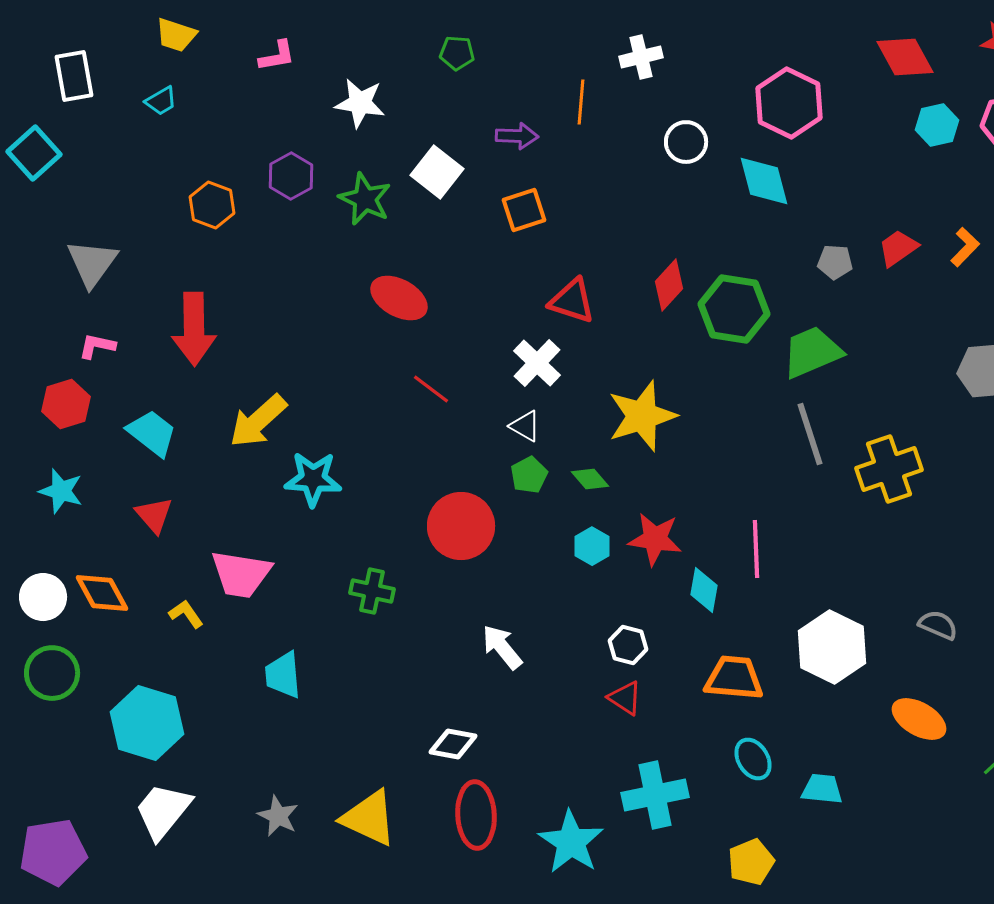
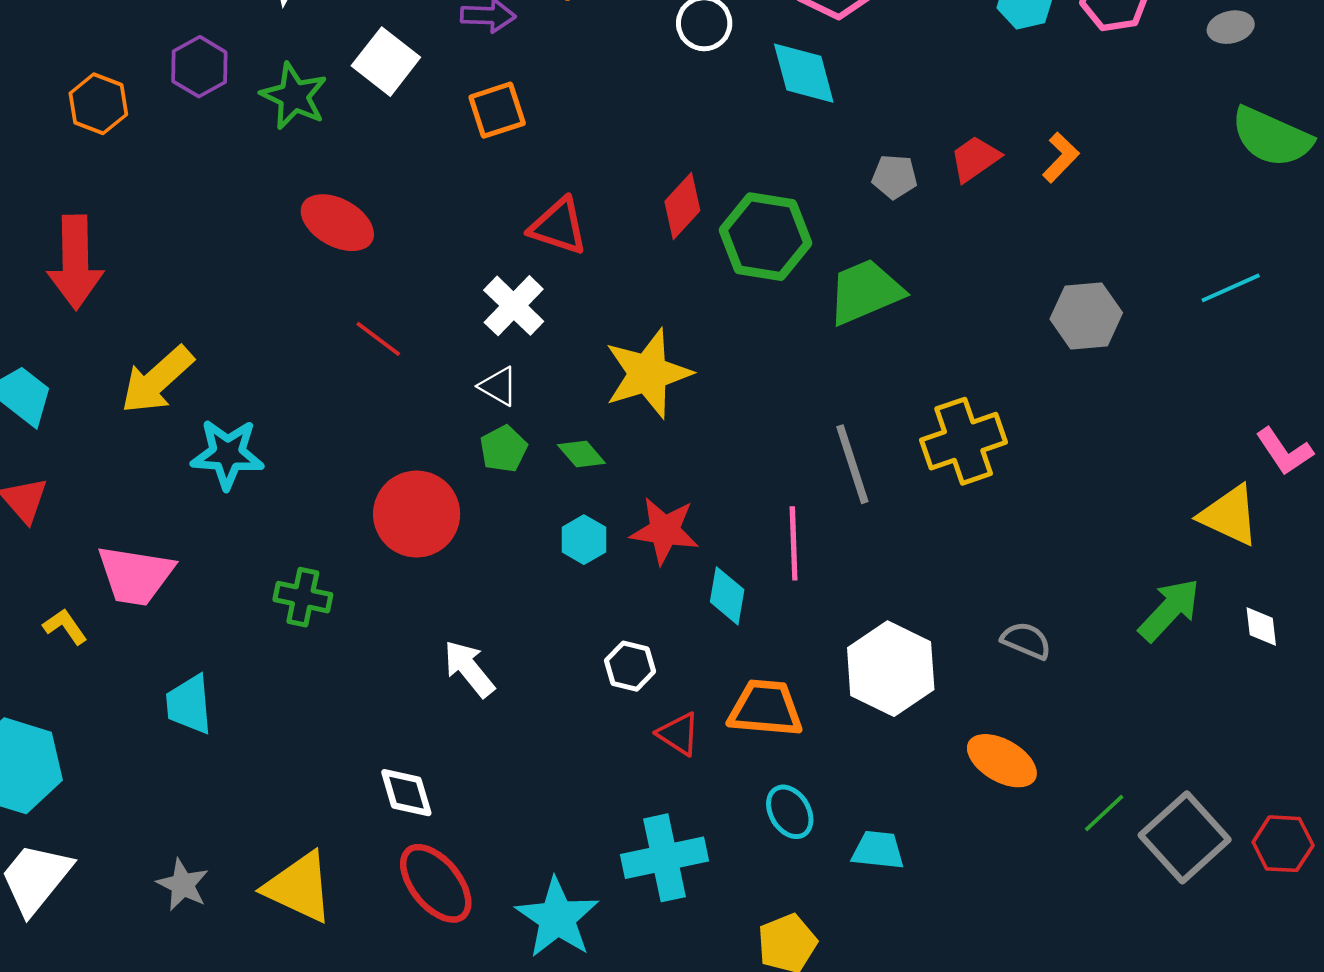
gray line: (810, 434) -> (852, 464), moved
red triangle: (625, 698) -> (679, 734), moved
white diamond: (453, 744) -> (406, 793), turned 63
red ellipse: (476, 815) -> (436, 883), turned -36

